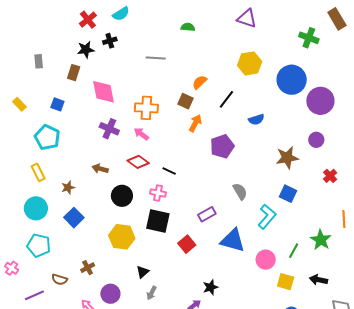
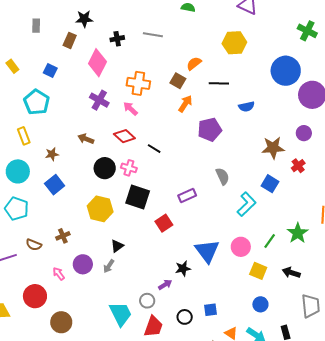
black cross: (110, 41) -> (117, 39), moved
yellow hexagon: (250, 63) -> (234, 43), moved
pink diamond: (104, 92) -> (97, 63), turned 32
black line: (226, 99) -> (219, 83), turned 48
red cross: (330, 176) -> (298, 166), moved
pink cross: (158, 193) -> (129, 168), moved
blue triangle: (233, 240) -> (207, 251), moved, turned 32
gray arrow: (151, 293) -> (109, 266), moved

